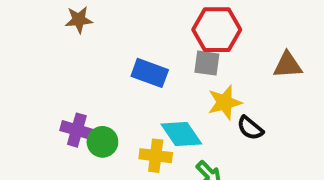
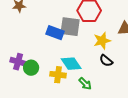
gray square: (207, 63) -> (70, 27), moved, size x1.5
yellow star: (225, 102) -> (102, 41), moved

